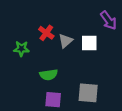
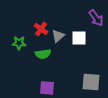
green semicircle: (49, 75) -> (43, 54), moved
gray square: (88, 93) -> (91, 82), moved

